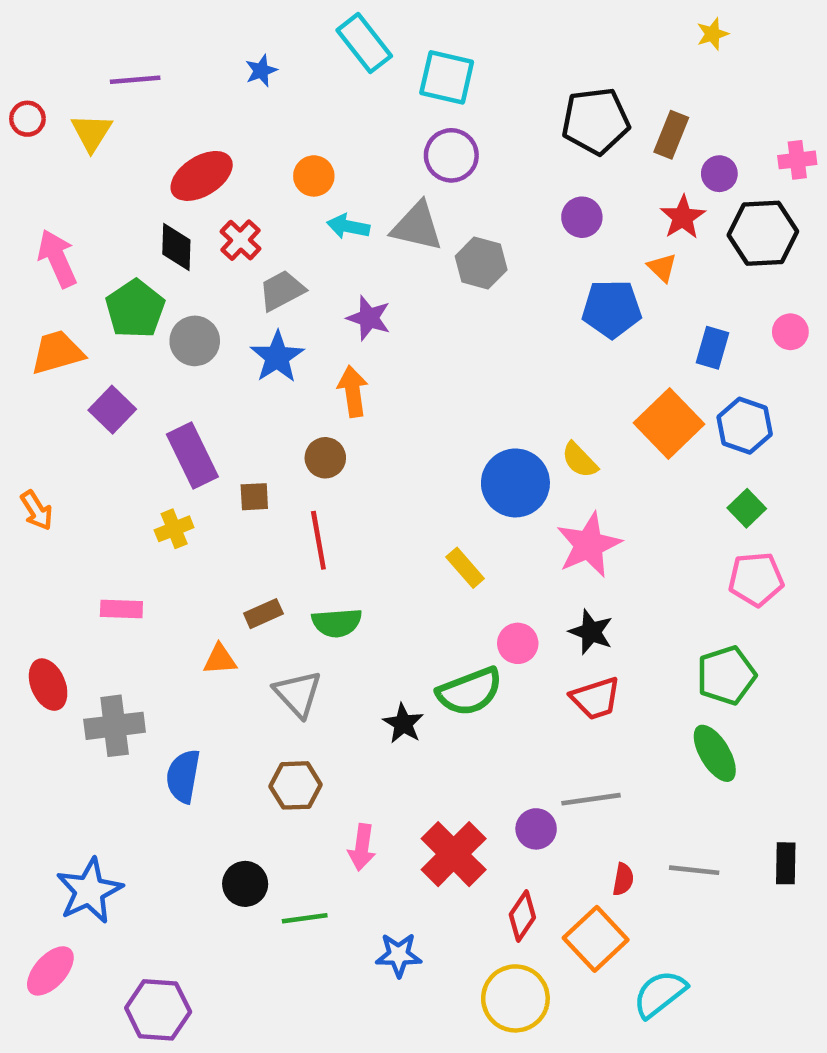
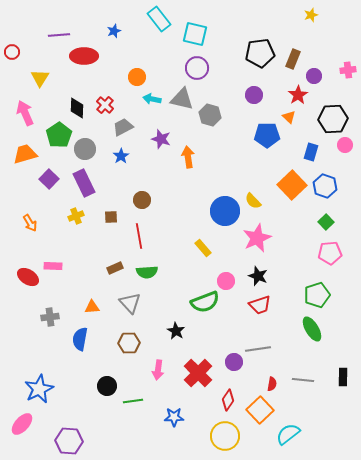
yellow triangle: (92, 132) -> (40, 78), moved
red ellipse: (202, 176) -> (84, 56), moved, turned 32
black hexagon: (763, 233) -> (333, 119), moved
blue star: (277, 357) -> (121, 156), size x0.7
orange arrow: (353, 391) -> (188, 157), moved
purple rectangle: (192, 455) -> (84, 183), moved
orange arrow: (37, 510) -> (30, 223), moved
yellow cross: (174, 529) -> (76, 216), moved
orange triangle: (220, 659) -> (92, 307), moved
red ellipse: (48, 685) -> (28, 277), moved, turned -35
black star: (403, 724) -> (176, 331), moved
gray cross: (115, 726) -> (50, 317), size x0.7

